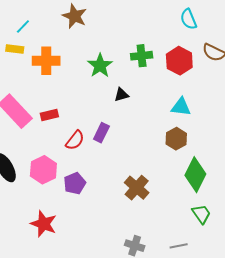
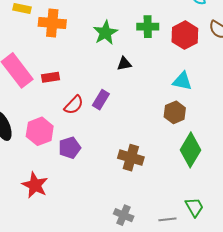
brown cross: (137, 188) -> (131, 158), turned -30
green trapezoid: (201, 214) -> (194, 207), moved

